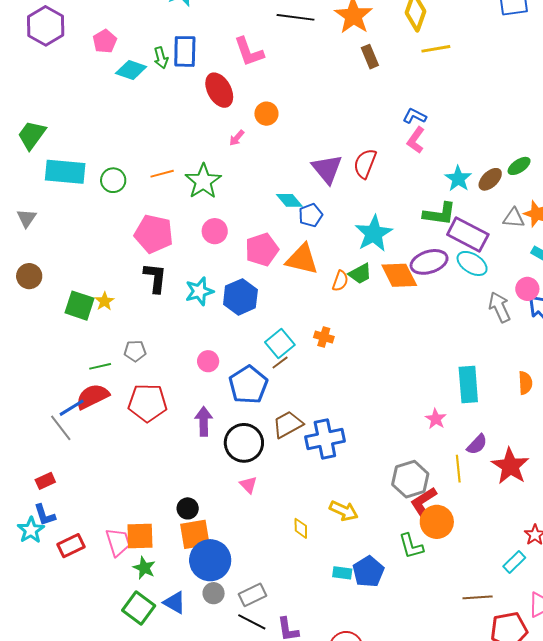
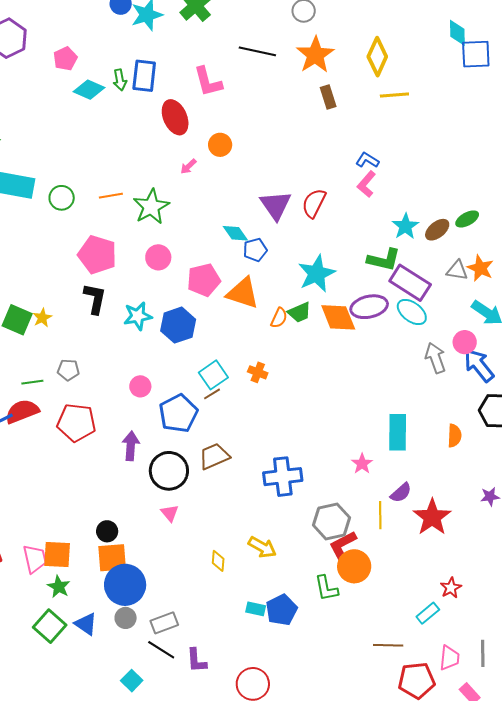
blue cross: (325, 439) -> (283, 477), moved

